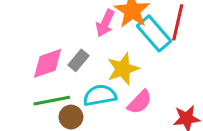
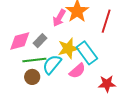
cyan rectangle: (154, 33) -> (87, 53), moved
cyan semicircle: (100, 95) -> (52, 64), turned -45
green line: (52, 101) -> (34, 60), moved

